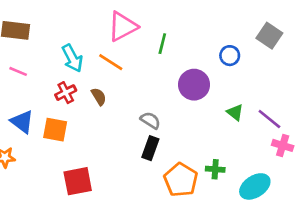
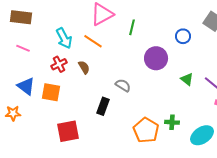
black rectangle: (150, 148) -> (103, 106), moved

